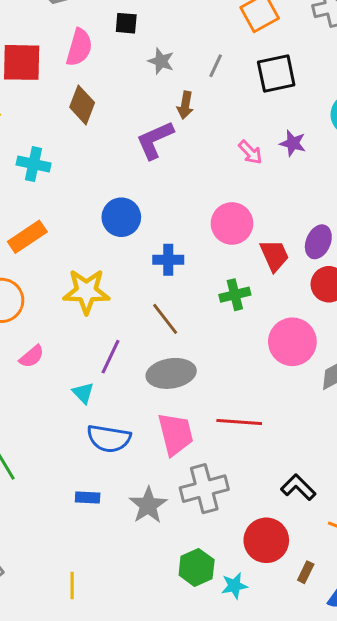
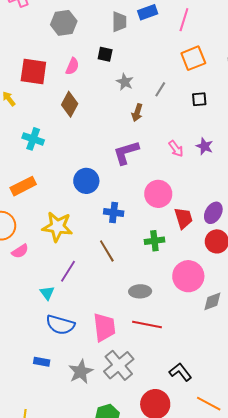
pink semicircle: (79, 47) -> (72, 66), size x0.7
black square: (276, 73) -> (199, 99), size x0.6
purple L-shape: (155, 140) -> (126, 153), moved
pink semicircle: (32, 356) -> (20, 251), moved
gray ellipse: (171, 373) -> (140, 291), moved, size x0.7
gray cross: (204, 489) -> (119, 365), turned -32

